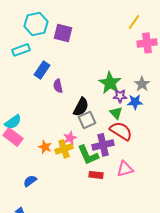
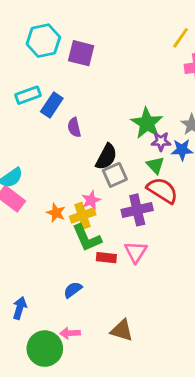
cyan rectangle: (21, 50) -> (28, 95), moved
green L-shape: (88, 155) -> (87, 238), moved
pink triangle: (125, 169) -> (136, 252), moved, turned -42
red rectangle: (96, 175) -> (106, 258), moved
blue semicircle: (30, 181) -> (73, 290), moved

